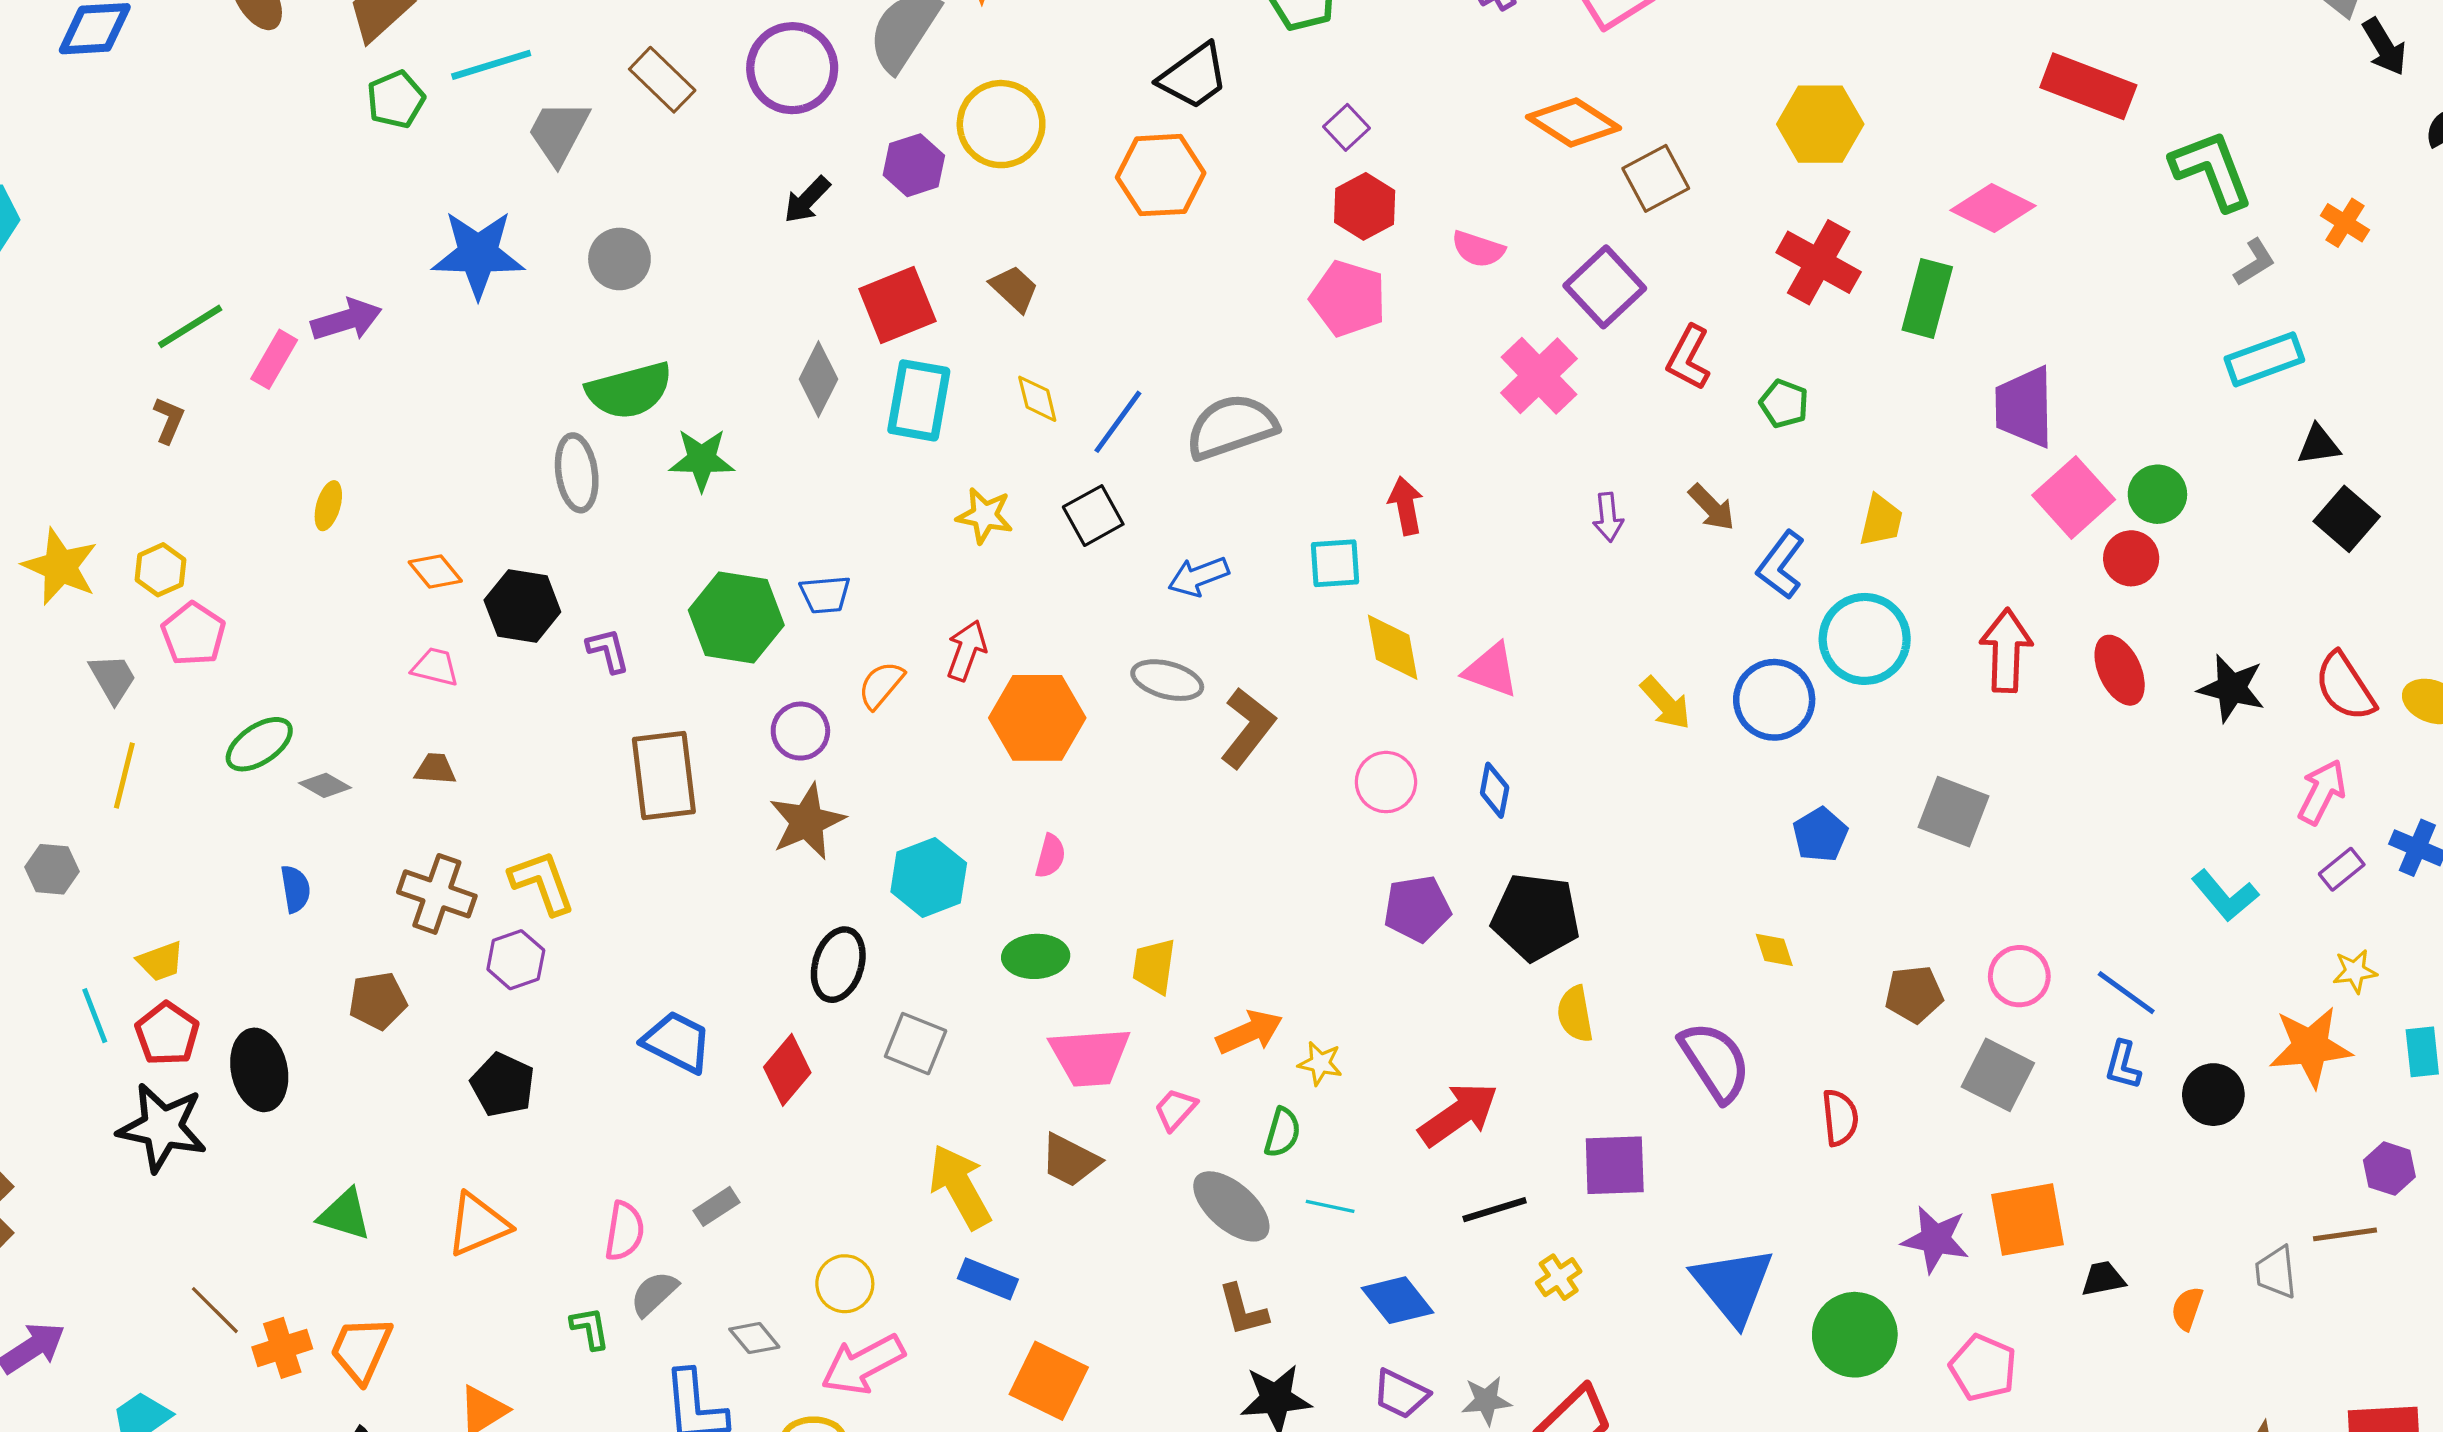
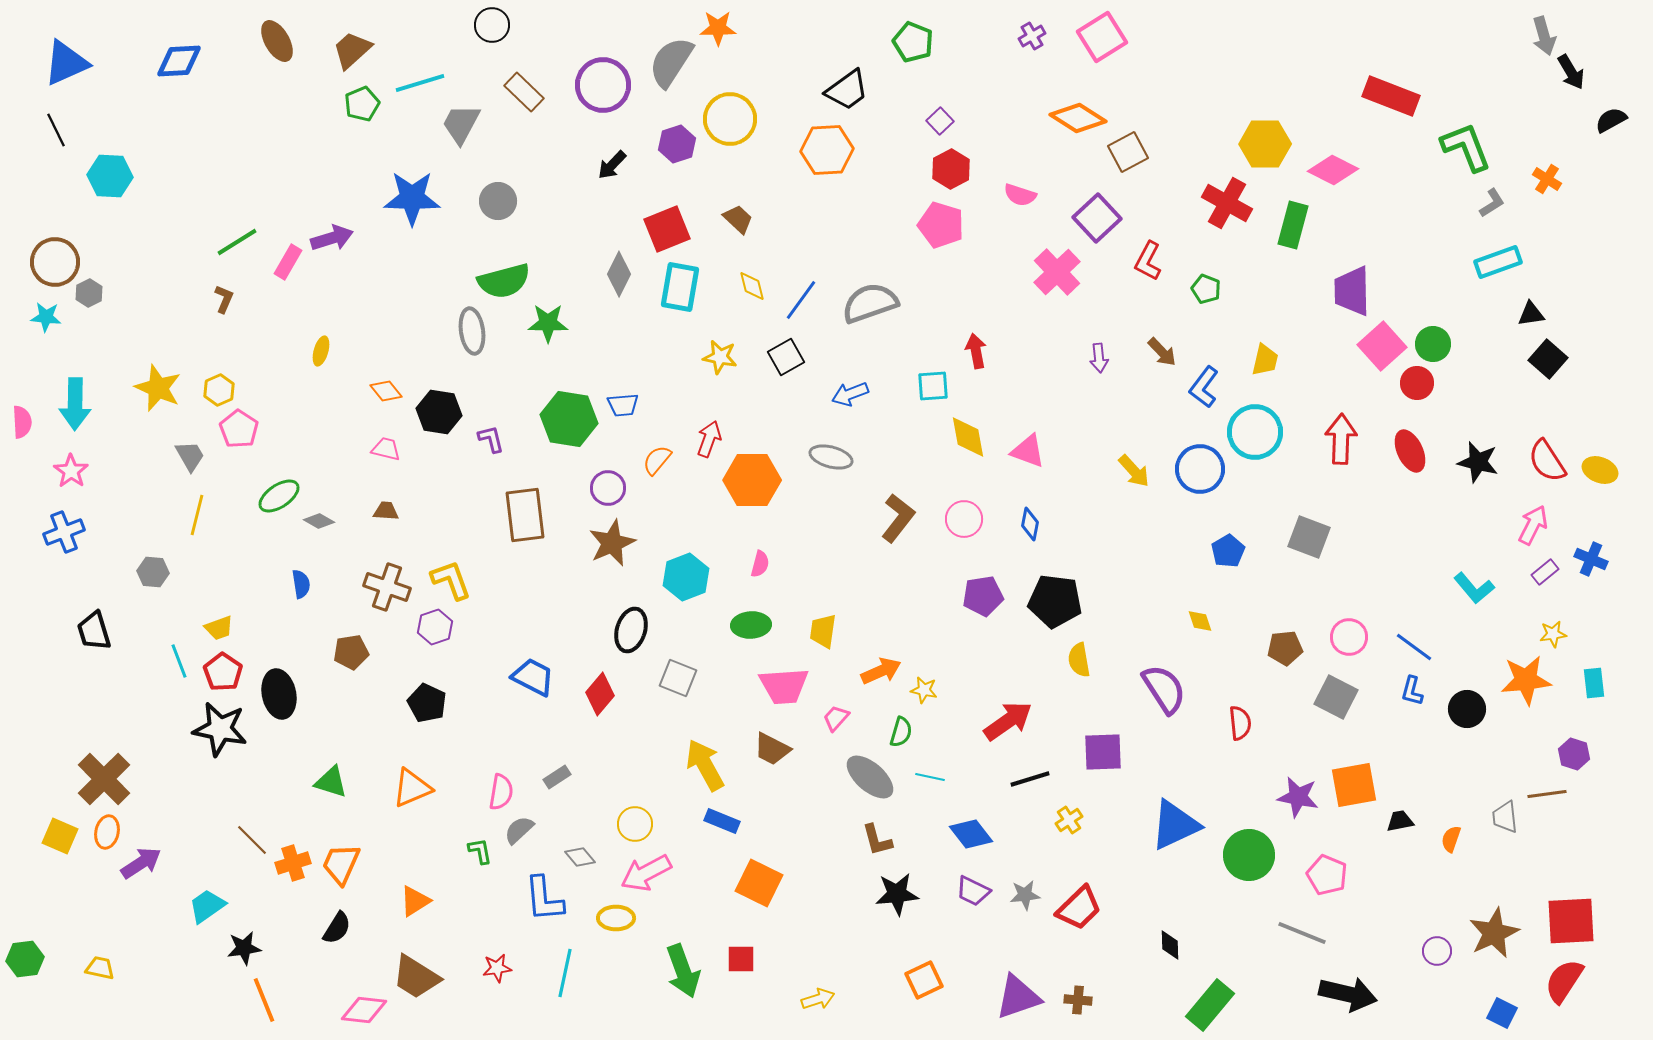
yellow hexagon: (1820, 124) -> (1265, 144), moved
brown L-shape: (1248, 728) -> (898, 518), moved
blue triangle: (1733, 1285) -> (1175, 825), turned 44

